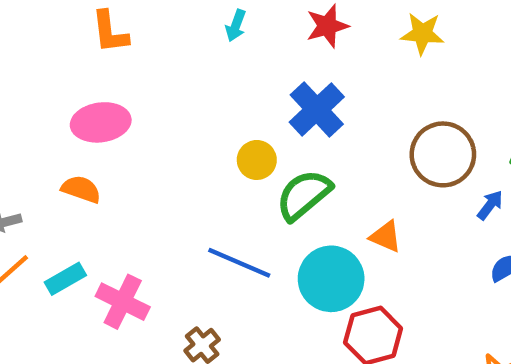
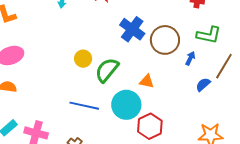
blue cross: (317, 109) -> (132, 29), moved

